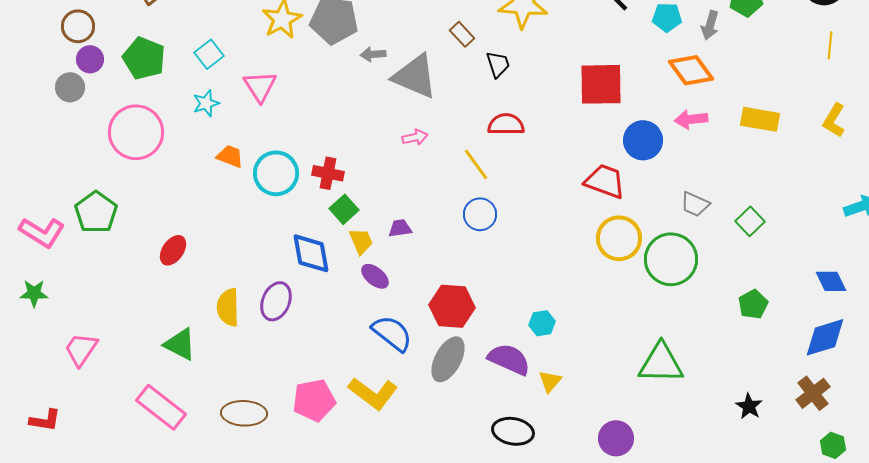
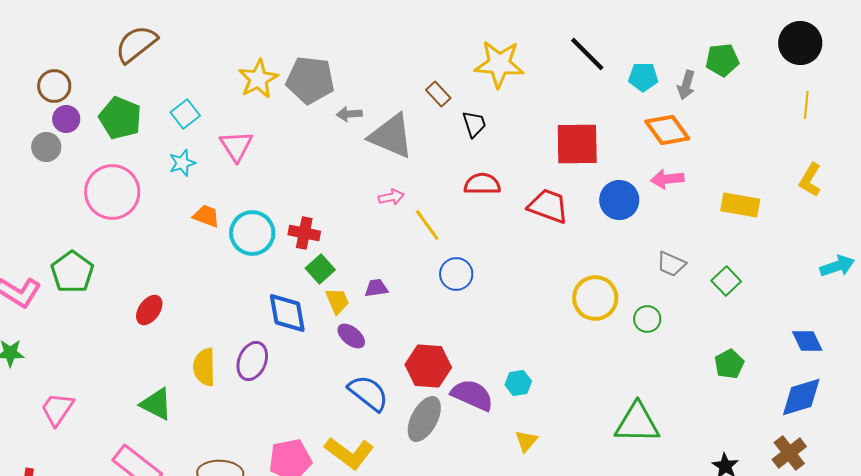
yellow rectangle: (760, 119) -> (740, 205), moved
yellow line: (476, 164) -> (427, 225), moved
red trapezoid: (605, 181) -> (548, 206), moved
green circle: (671, 259) -> (647, 319), size x0.5
purple semicircle: (509, 359) -> (472, 395), moved

